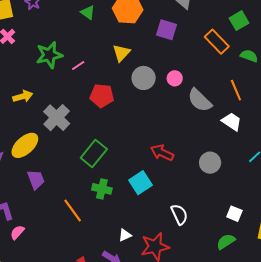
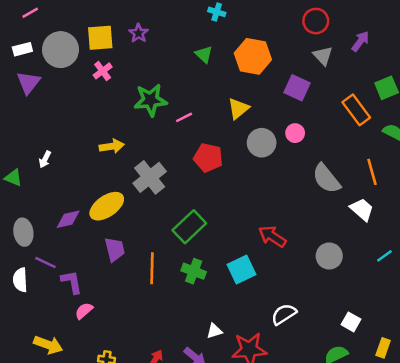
pink circle: (175, 78) -> (295, 133), moved
orange line: (73, 211) -> (152, 268), moved, turned 30
white semicircle: (179, 214) -> (284, 314), turned -105

